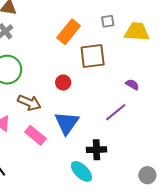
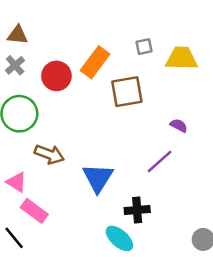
red circle: (63, 83) -> (56, 76), moved, size x1.5
pink rectangle: (35, 135) -> (34, 211), moved

